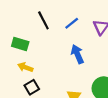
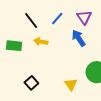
blue arrow: (77, 54) -> (79, 38), moved
yellow arrow: (25, 67) -> (41, 42), moved

